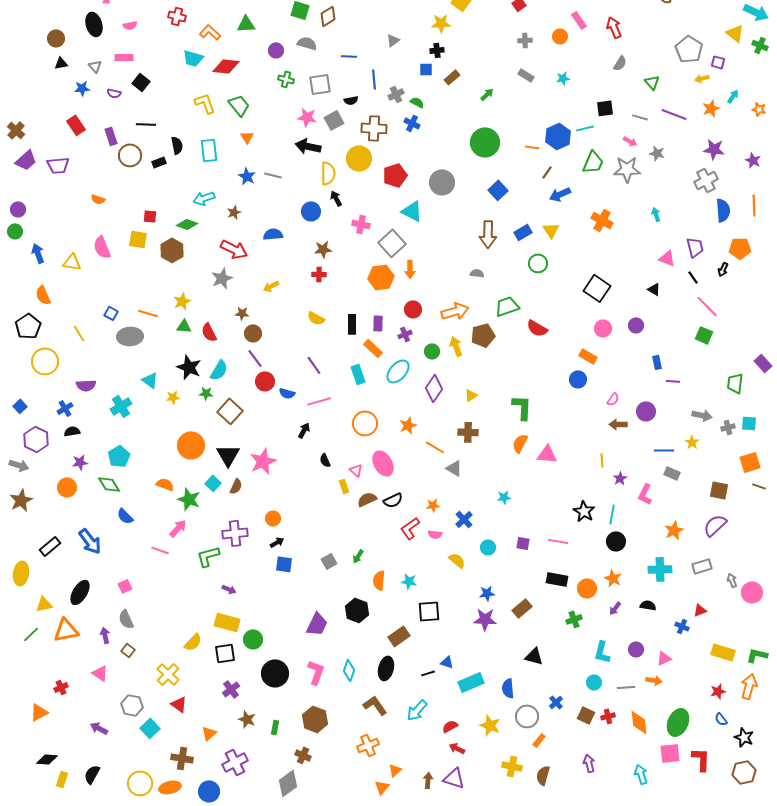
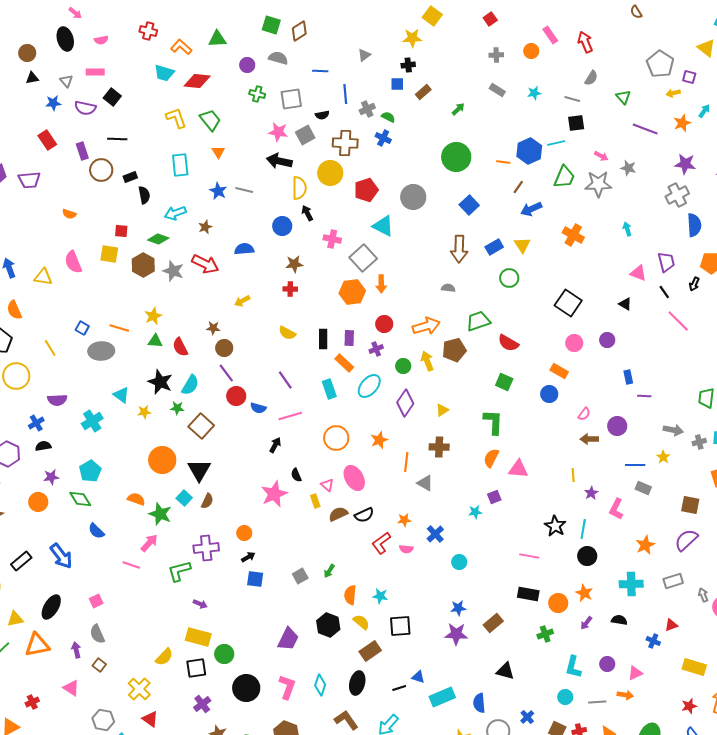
purple semicircle: (114, 93) -> (85, 108), size x1.5
gray line: (640, 117) -> (572, 99), moved
black semicircle: (177, 145) -> (144, 195), moved
gray star: (222, 278) -> (173, 271), moved, turned -30
green square: (704, 335) -> (504, 382), moved
orange line: (435, 447) -> (406, 462), turned 66
pink star: (263, 461) -> (274, 494), moved
purple square: (523, 543) -> (494, 497), moved, turned -32
yellow semicircle: (457, 560) -> (361, 622), moved

